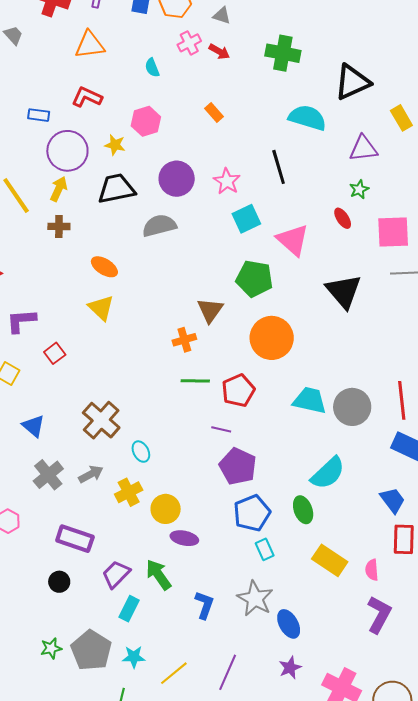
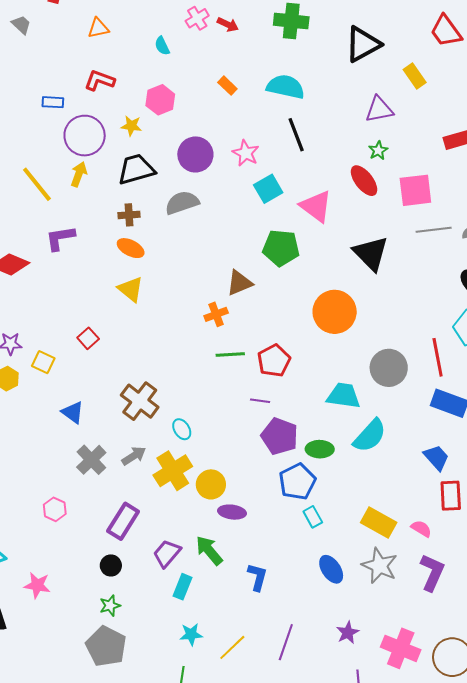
orange triangle: (90, 45) -> (98, 28), size x0.7
cyan semicircle: (307, 118) -> (286, 87), moved
red ellipse: (343, 218) -> (364, 181), size x1.5
brown cross: (59, 226) -> (129, 215), moved
brown triangle: (210, 310) -> (239, 283), turned 36
purple L-shape: (21, 321) -> (60, 238), moved
orange circle: (272, 338) -> (335, 312), moved
cyan trapezoid: (310, 400) -> (344, 396), moved
yellow cross: (129, 492) -> (173, 471), size x1.4
green ellipse: (303, 510) -> (320, 449), moved, turned -64
purple rectangle: (75, 539) -> (123, 521), turned -72
pink semicircle: (372, 570) -> (421, 529), turned 130
gray star: (255, 599) -> (380, 566), moved
blue ellipse: (289, 624) -> (331, 569), moved
green star: (51, 648) -> (110, 606), moved
gray pentagon: (91, 650) -> (106, 646), moved

